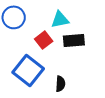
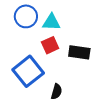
cyan triangle: (60, 20) -> (51, 22), moved

